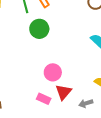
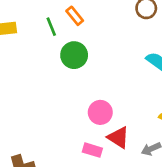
red triangle: (63, 92) -> (118, 137), turned -30

